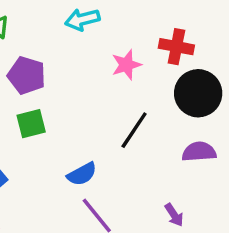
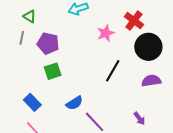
red cross: (176, 47) -> (134, 21), turned 30
blue semicircle: (82, 174) -> (74, 103), moved

